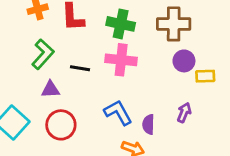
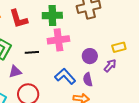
purple circle: (184, 61) -> (90, 56), moved
yellow rectangle: (205, 76) -> (119, 47), moved
purple arrow: (184, 113) -> (110, 66), turned 32

